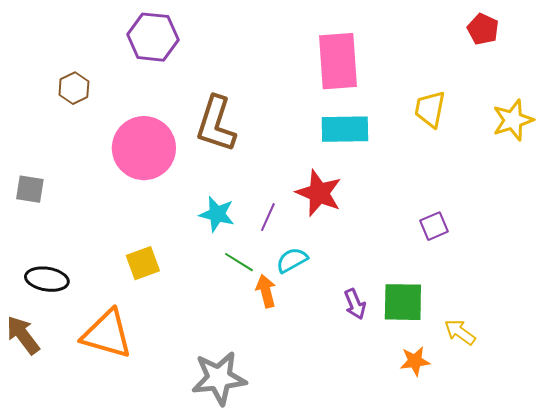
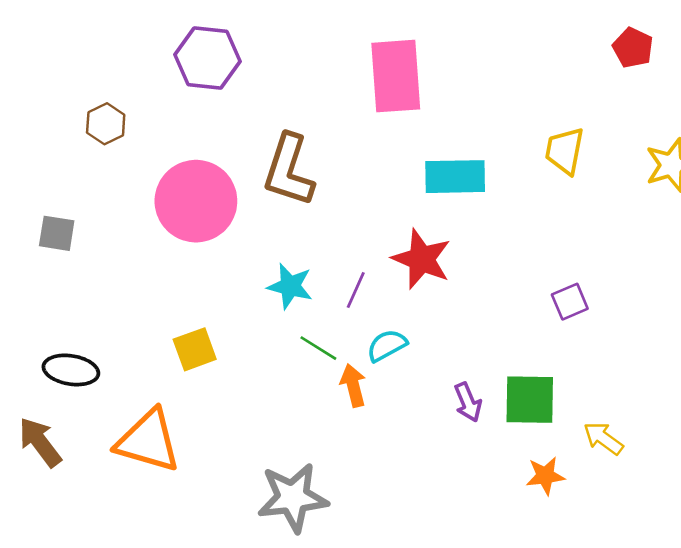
pink rectangle: (338, 61) -> (396, 76), moved
gray square: (30, 189) -> (57, 233), moved

